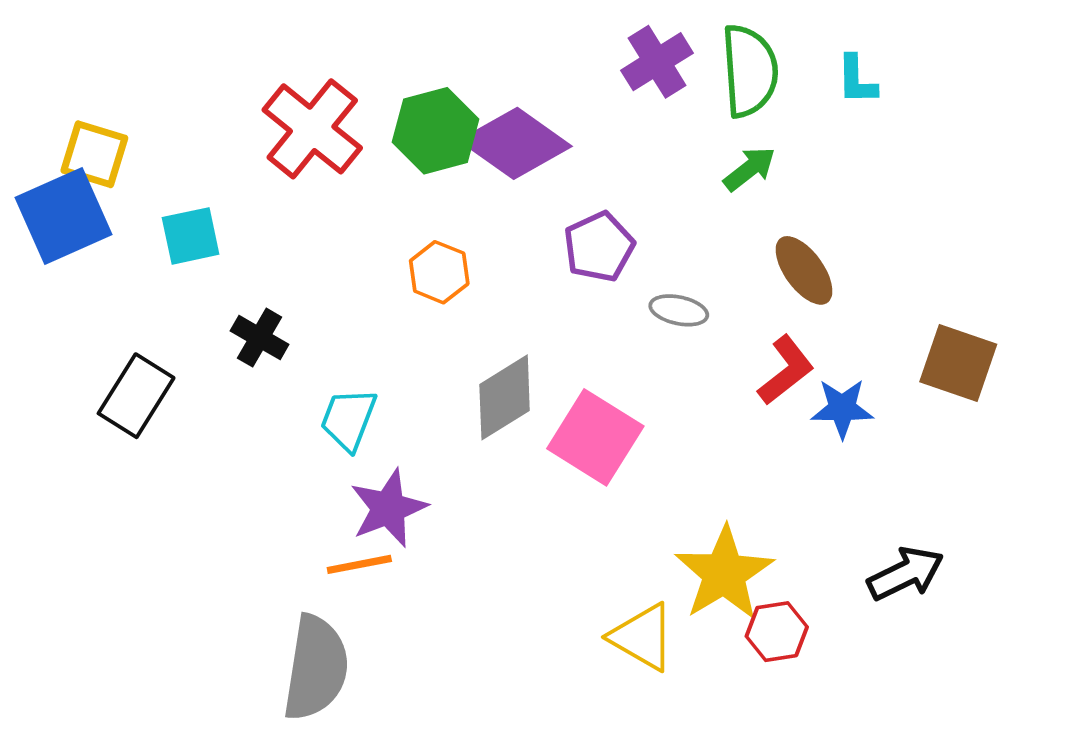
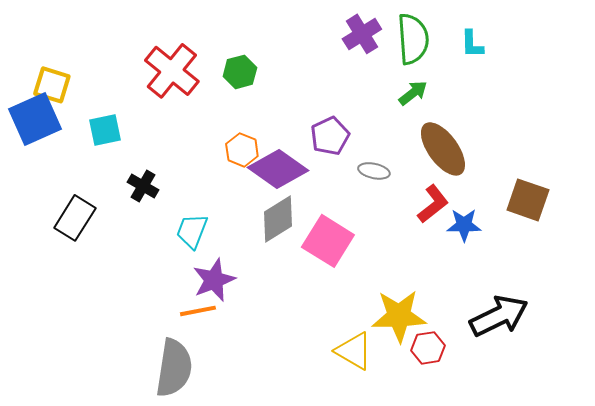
green hexagon: (436, 131) -> (240, 72), size x0.7
purple diamond: (515, 143) -> (278, 169), moved
brown ellipse: (804, 270) -> (443, 149), size x1.4
yellow star: (724, 574) -> (399, 316), turned 30
black arrow: (906, 574) -> (499, 316), size x1.4

